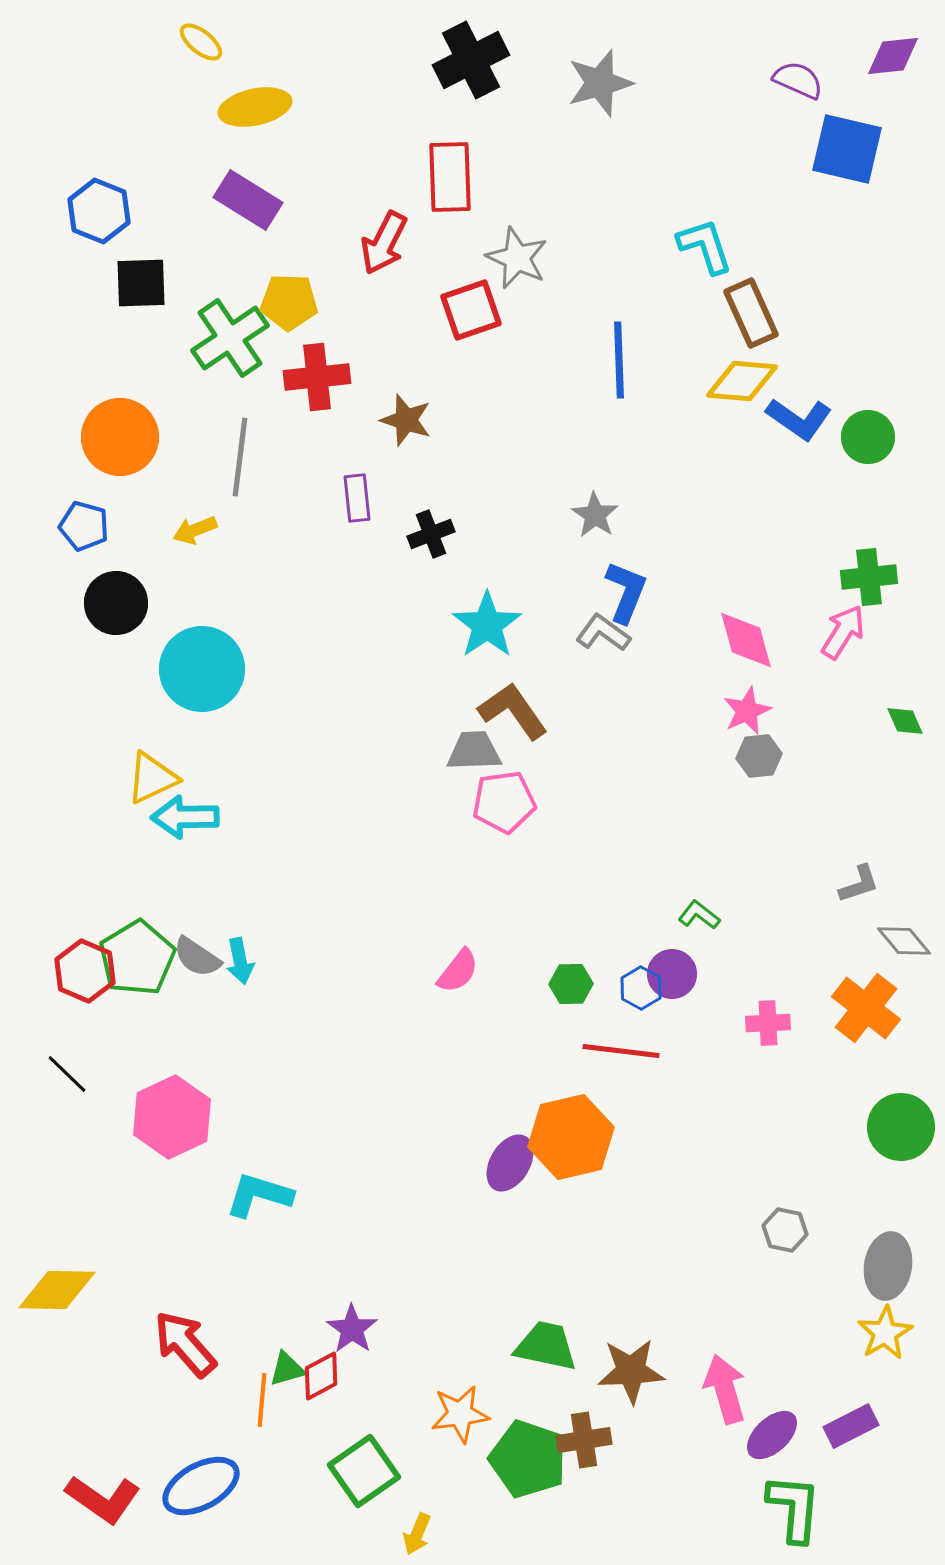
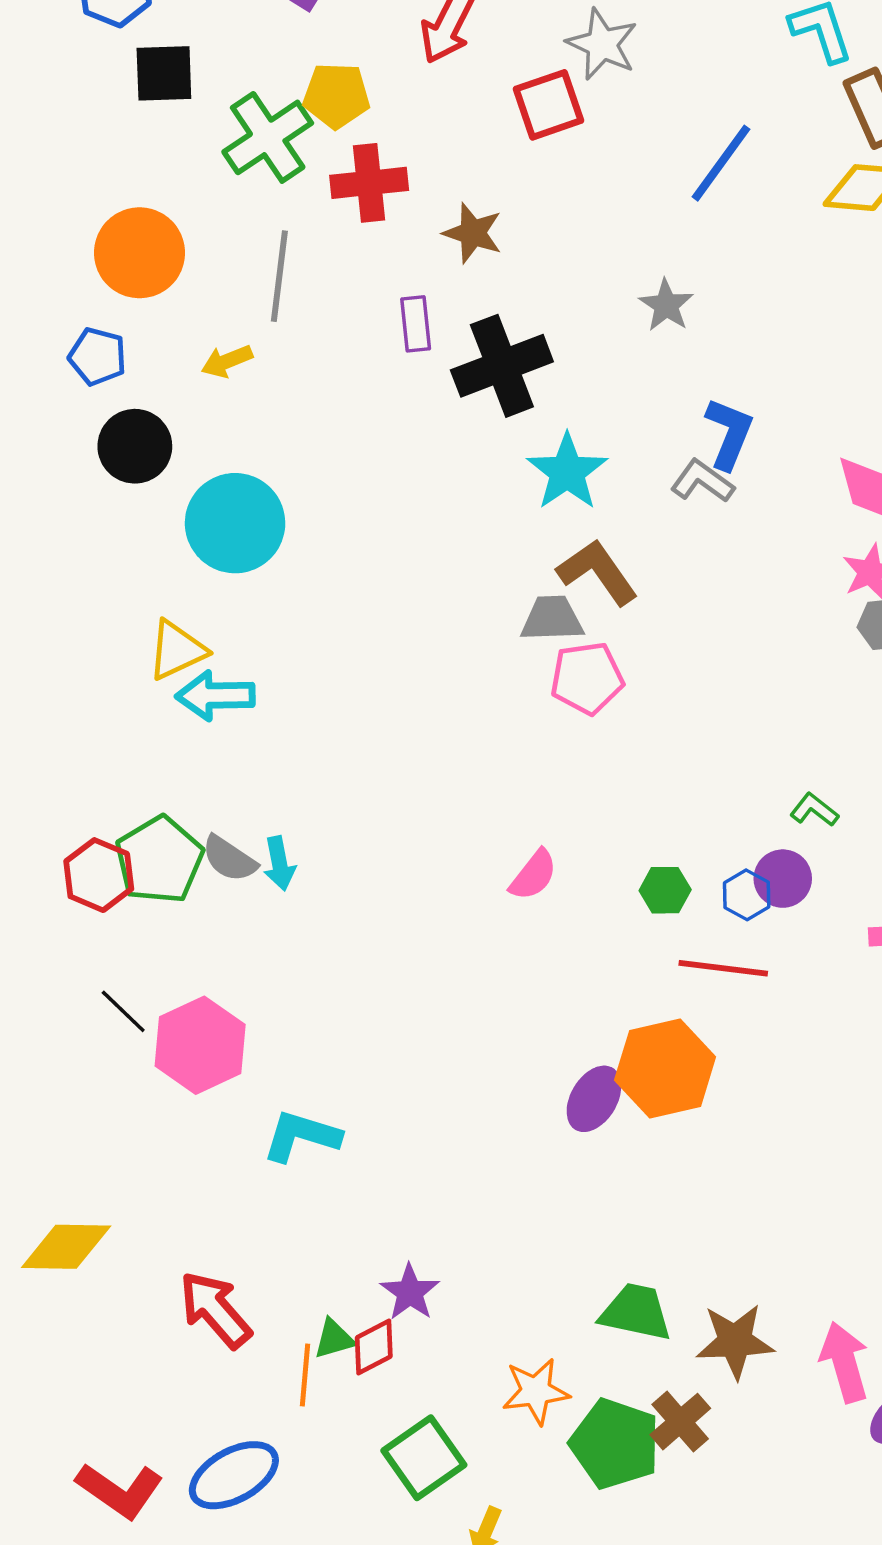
blue line: (619, 360) -> (721, 163), turned 38
gray star: (595, 515) -> (666, 305), moved
black cross: (431, 534) -> (502, 366), size x1.8
black line: (67, 1074) -> (123, 1011), moved
brown cross: (584, 1440) -> (680, 1422), turned -32

